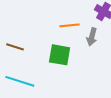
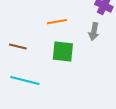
orange line: (70, 25) -> (57, 22), moved

